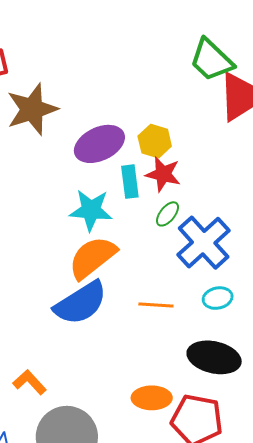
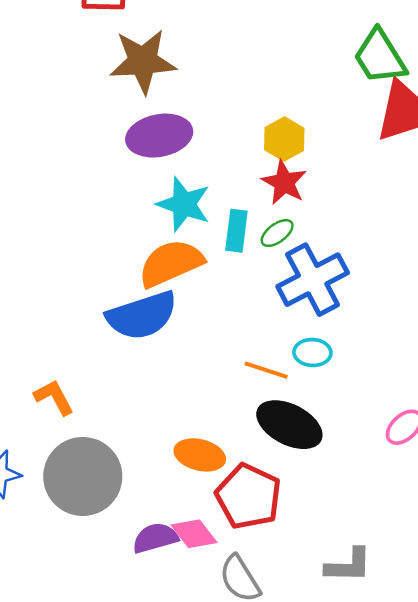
purple ellipse: (99, 144) -> (159, 136), moved
cyan rectangle: (130, 182) -> (236, 231), moved
orange line: (156, 305) -> (266, 370), moved

